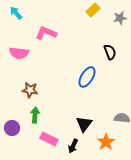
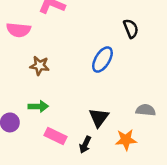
brown star: (30, 90) -> (40, 66), moved
green arrow: (35, 115) -> (38, 106), turned 84
orange star: (106, 142) -> (126, 140), turned 30

